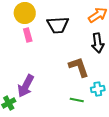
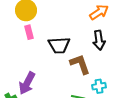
black trapezoid: (58, 25) -> (59, 45), moved

